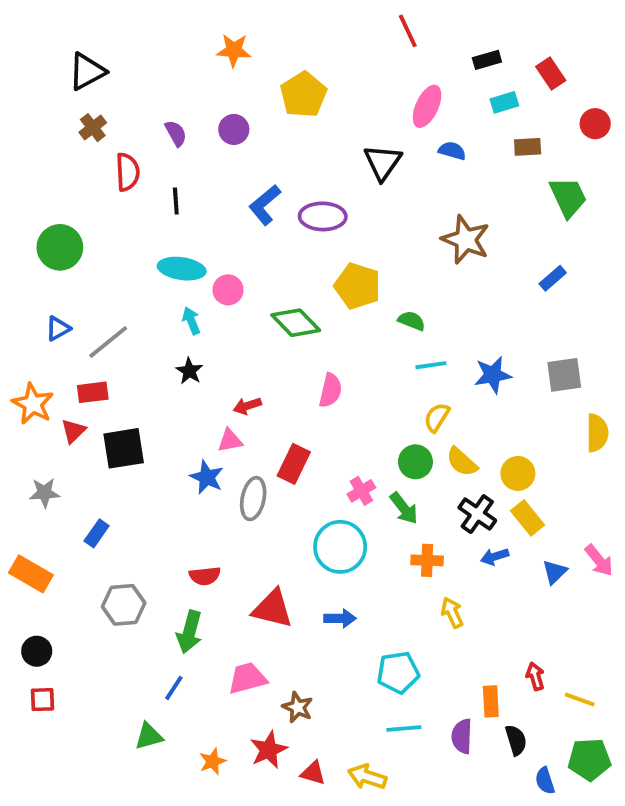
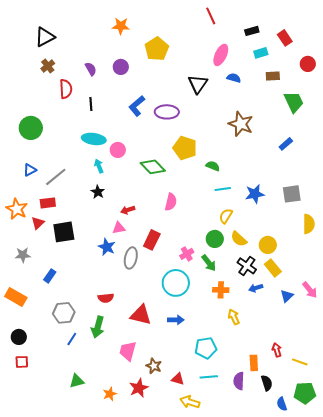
pink trapezoid: (247, 678) -> (128, 351), turned -60
blue line: (174, 688) -> (72, 339), moved
red triangle: (313, 773) -> (178, 379), moved

